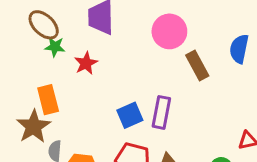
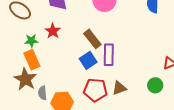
green star: (55, 47) -> (31, 41), moved
brown rectangle: (197, 65) -> (92, 39), moved

